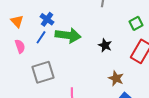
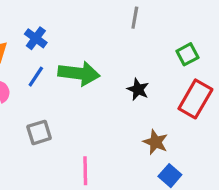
blue cross: (47, 19) -> (36, 38), moved
gray square: (43, 72) -> (39, 132), size x0.7

